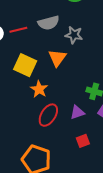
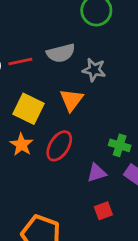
orange star: (39, 89) -> (21, 145), moved
red ellipse: (48, 115) -> (59, 146), moved

